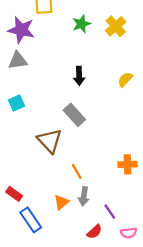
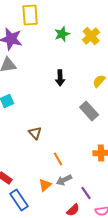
gray rectangle: (74, 115) -> (89, 111), moved
brown triangle: (50, 141) -> (35, 133), size x0.6
gray arrow: (84, 196) -> (64, 180), turned 56

